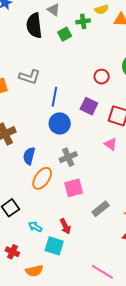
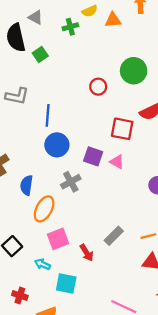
green square: (65, 34) -> (40, 54), moved
purple square: (89, 106) -> (93, 156), moved
pink square: (74, 188) -> (58, 239), moved
red arrow: (65, 226) -> (87, 253), moved

